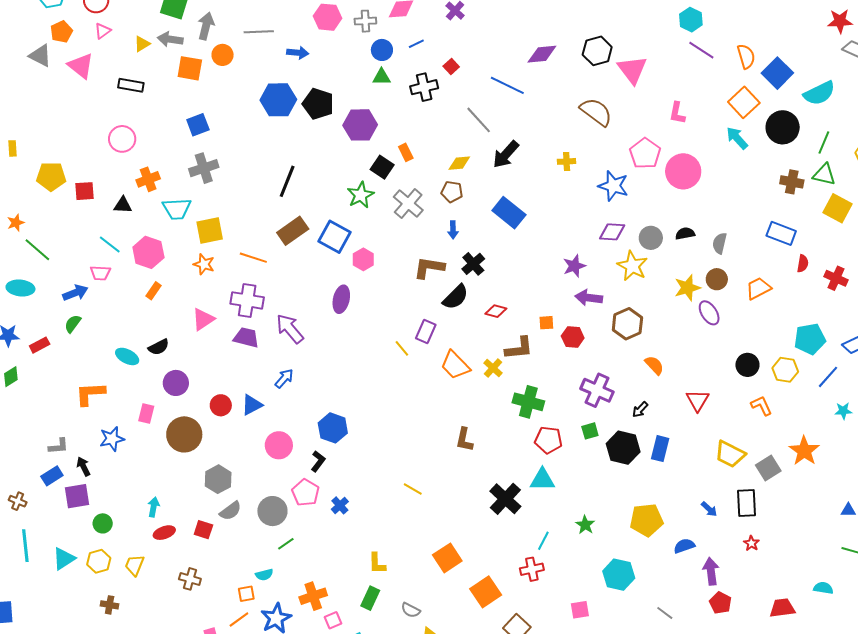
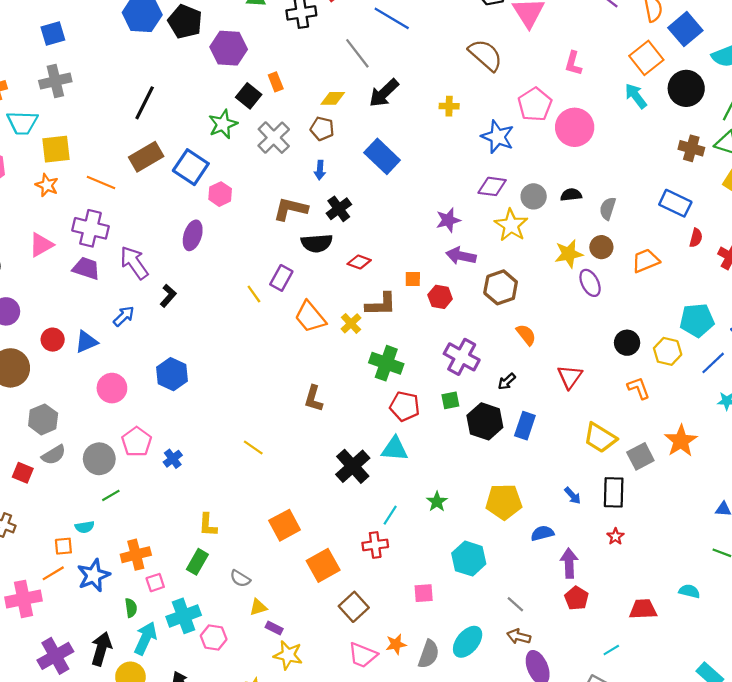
black semicircle: (456, 297) -> (317, 243), turned 36
black L-shape: (318, 461) -> (168, 296), moved

